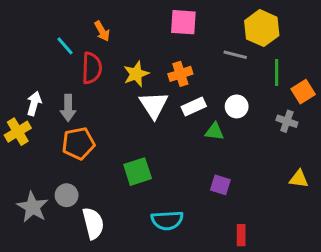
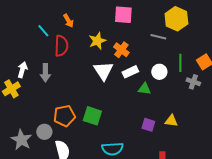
green line: (277, 72) -> (180, 63), moved
yellow star: (136, 74) -> (97, 41), moved
orange cross: (180, 74) -> (121, 50), turned -35
orange pentagon: (78, 143) -> (64, 116), moved
green square: (138, 172) -> (92, 116), turned 36
yellow triangle: (299, 179) -> (171, 121), moved

